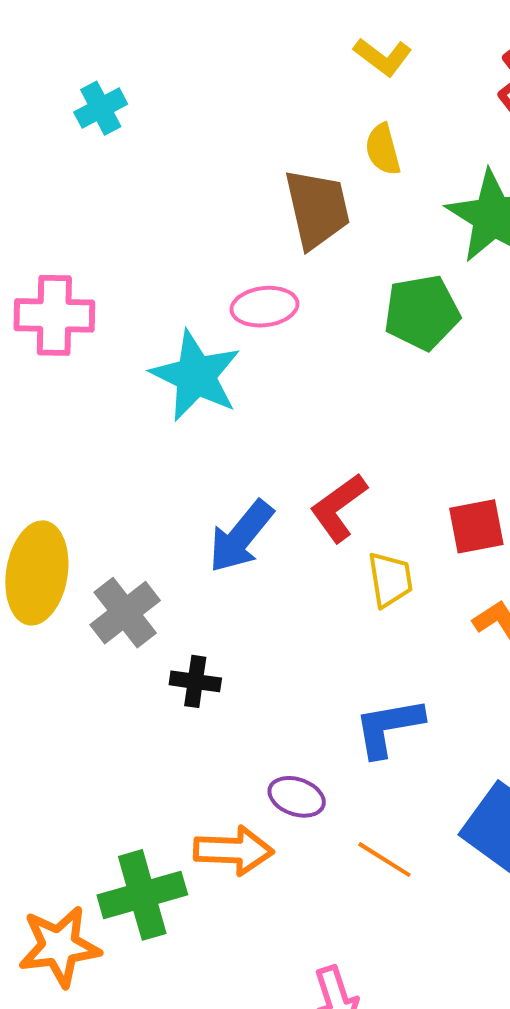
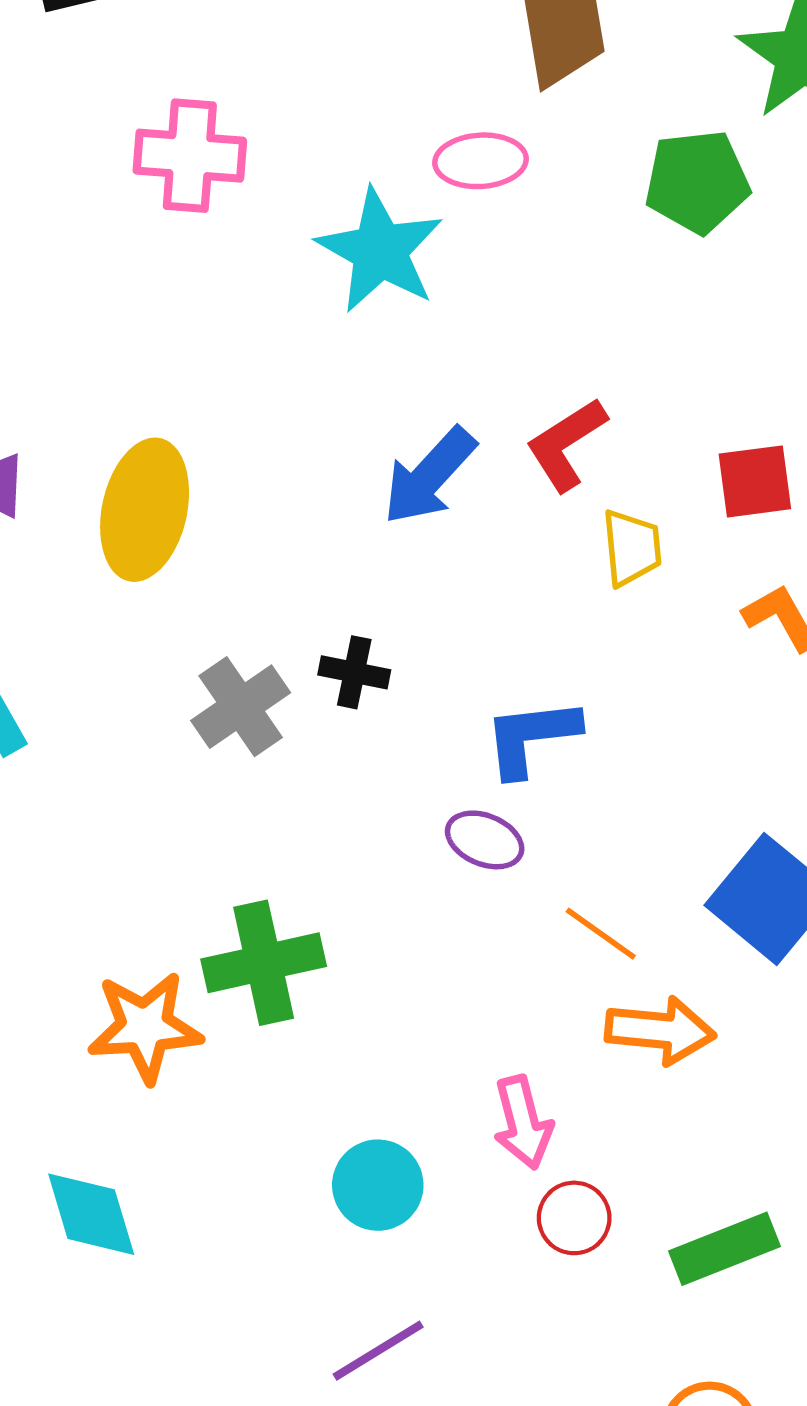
gray cross: (125, 613) -> (241, 707), moved
blue L-shape: (389, 727) -> (531, 737), moved
orange arrow: (234, 850) -> (660, 1031), moved

